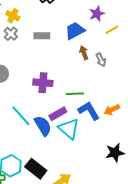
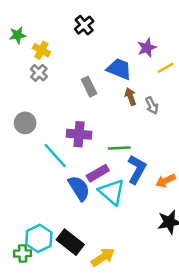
blue trapezoid: (75, 31) -> (119, 69), turned 50
gray rectangle: (42, 36) -> (89, 87), moved, turned 63
orange arrow: (112, 110) -> (166, 181), moved
blue L-shape: (89, 111) -> (137, 169), turned 60
cyan line: (21, 116) -> (55, 156), moved

